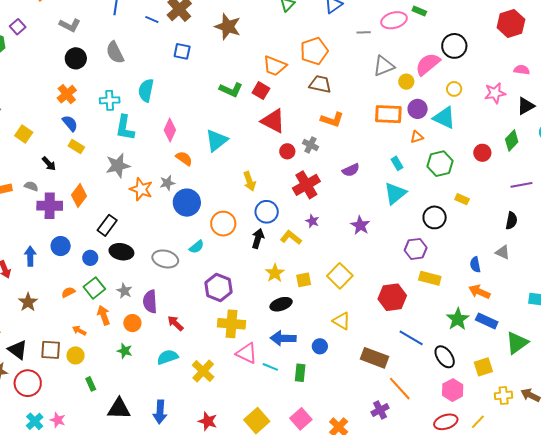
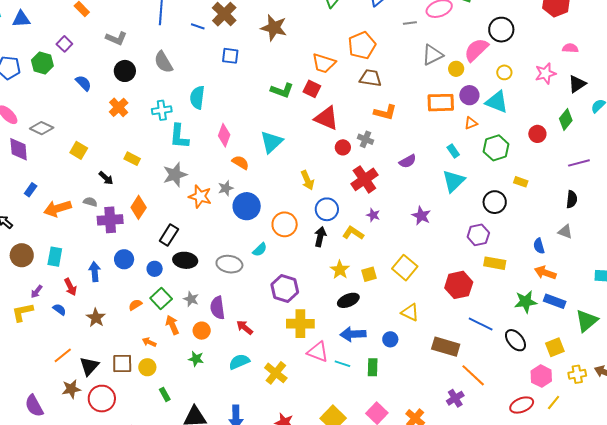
blue semicircle: (70, 123) -> (83, 83), moved
green star: (458, 319) -> (526, 302), turned 30
black triangle: (18, 350) -> (89, 366), turned 40
pink hexagon: (453, 390) -> (541, 376), moved

